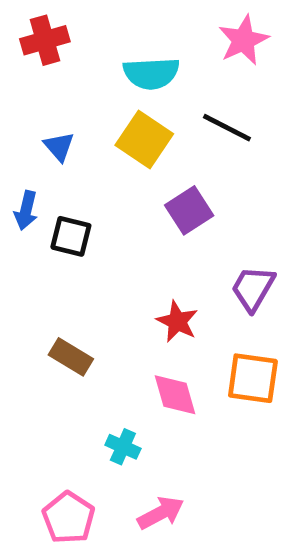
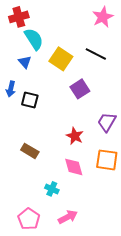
cyan semicircle: (151, 73) -> (34, 39), moved, turned -120

